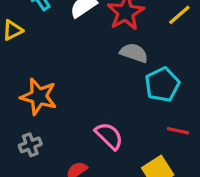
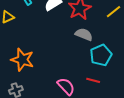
red line: (178, 131) -> (93, 80), moved

